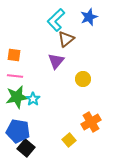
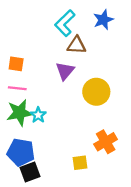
brown triangle: (66, 39) -> (77, 45), turned 42
yellow circle: (83, 79) -> (96, 92), size x1.5
yellow square: (69, 140) -> (80, 163), turned 32
black square: (26, 148) -> (30, 172), turned 30

